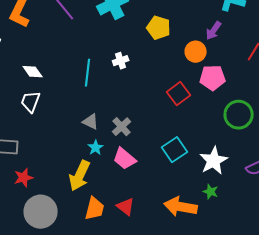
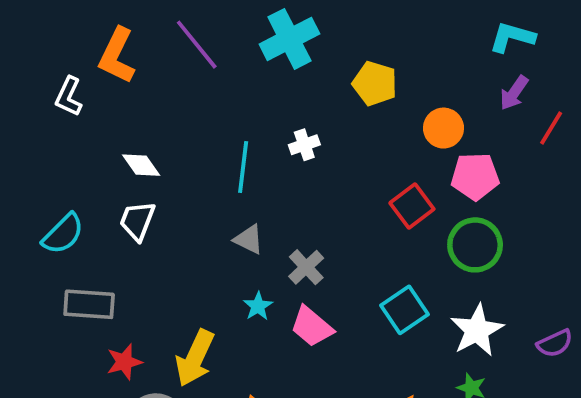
purple arrow: (214, 31) -> (514, 93), moved
green circle: (239, 115) -> (475, 245), moved
gray triangle: (91, 122) -> (249, 239), moved
yellow arrow: (80, 176) -> (195, 358), moved

